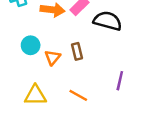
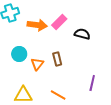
black semicircle: (108, 21) -> (82, 34), size x0.7

